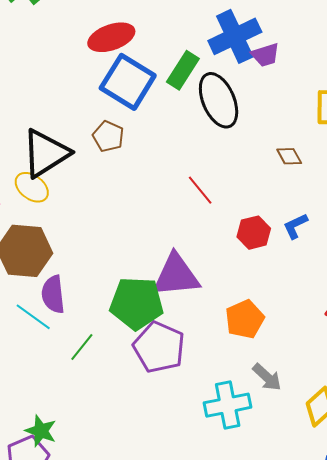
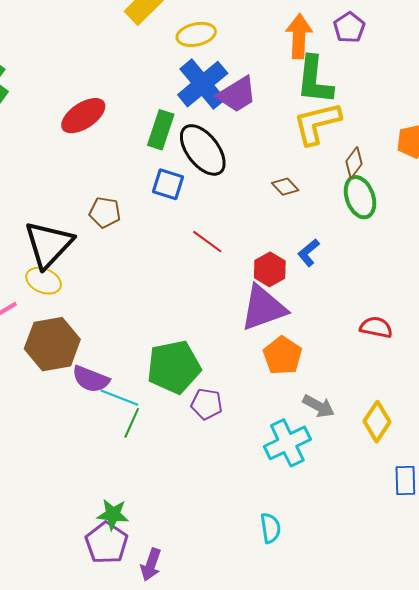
purple trapezoid: (265, 55) -> (237, 94), size x1.4
blue square: (128, 82) -> (168, 184), moved, size x0.6
purple triangle: (176, 275) -> (263, 308), moved
purple semicircle: (53, 294) -> (91, 379), turned -48
cyan line: (33, 317) -> (119, 398), moved
purple pentagon: (159, 347) -> (207, 404), size x0.6

